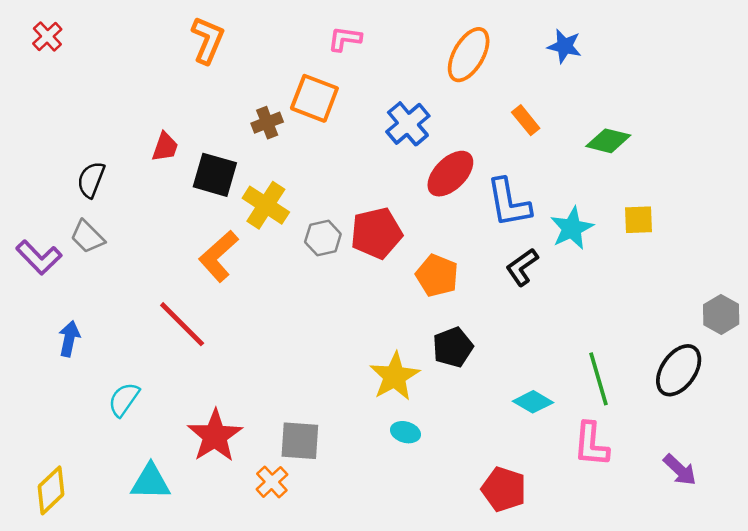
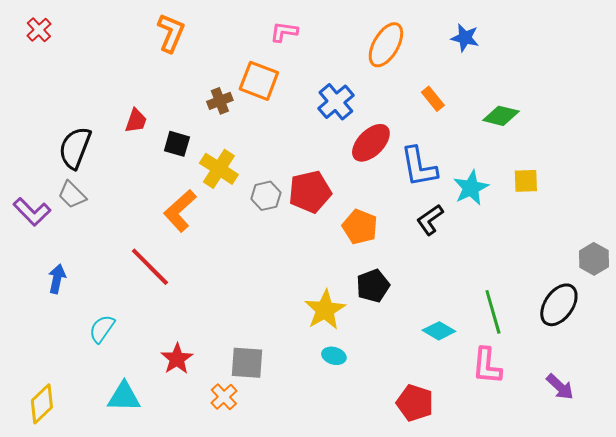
black square: (215, 175) -> (177, 144), size x0.7
black semicircle: (91, 180) -> (75, 148), size x1.4
red star: (215, 436) -> (177, 359), size x0.7

